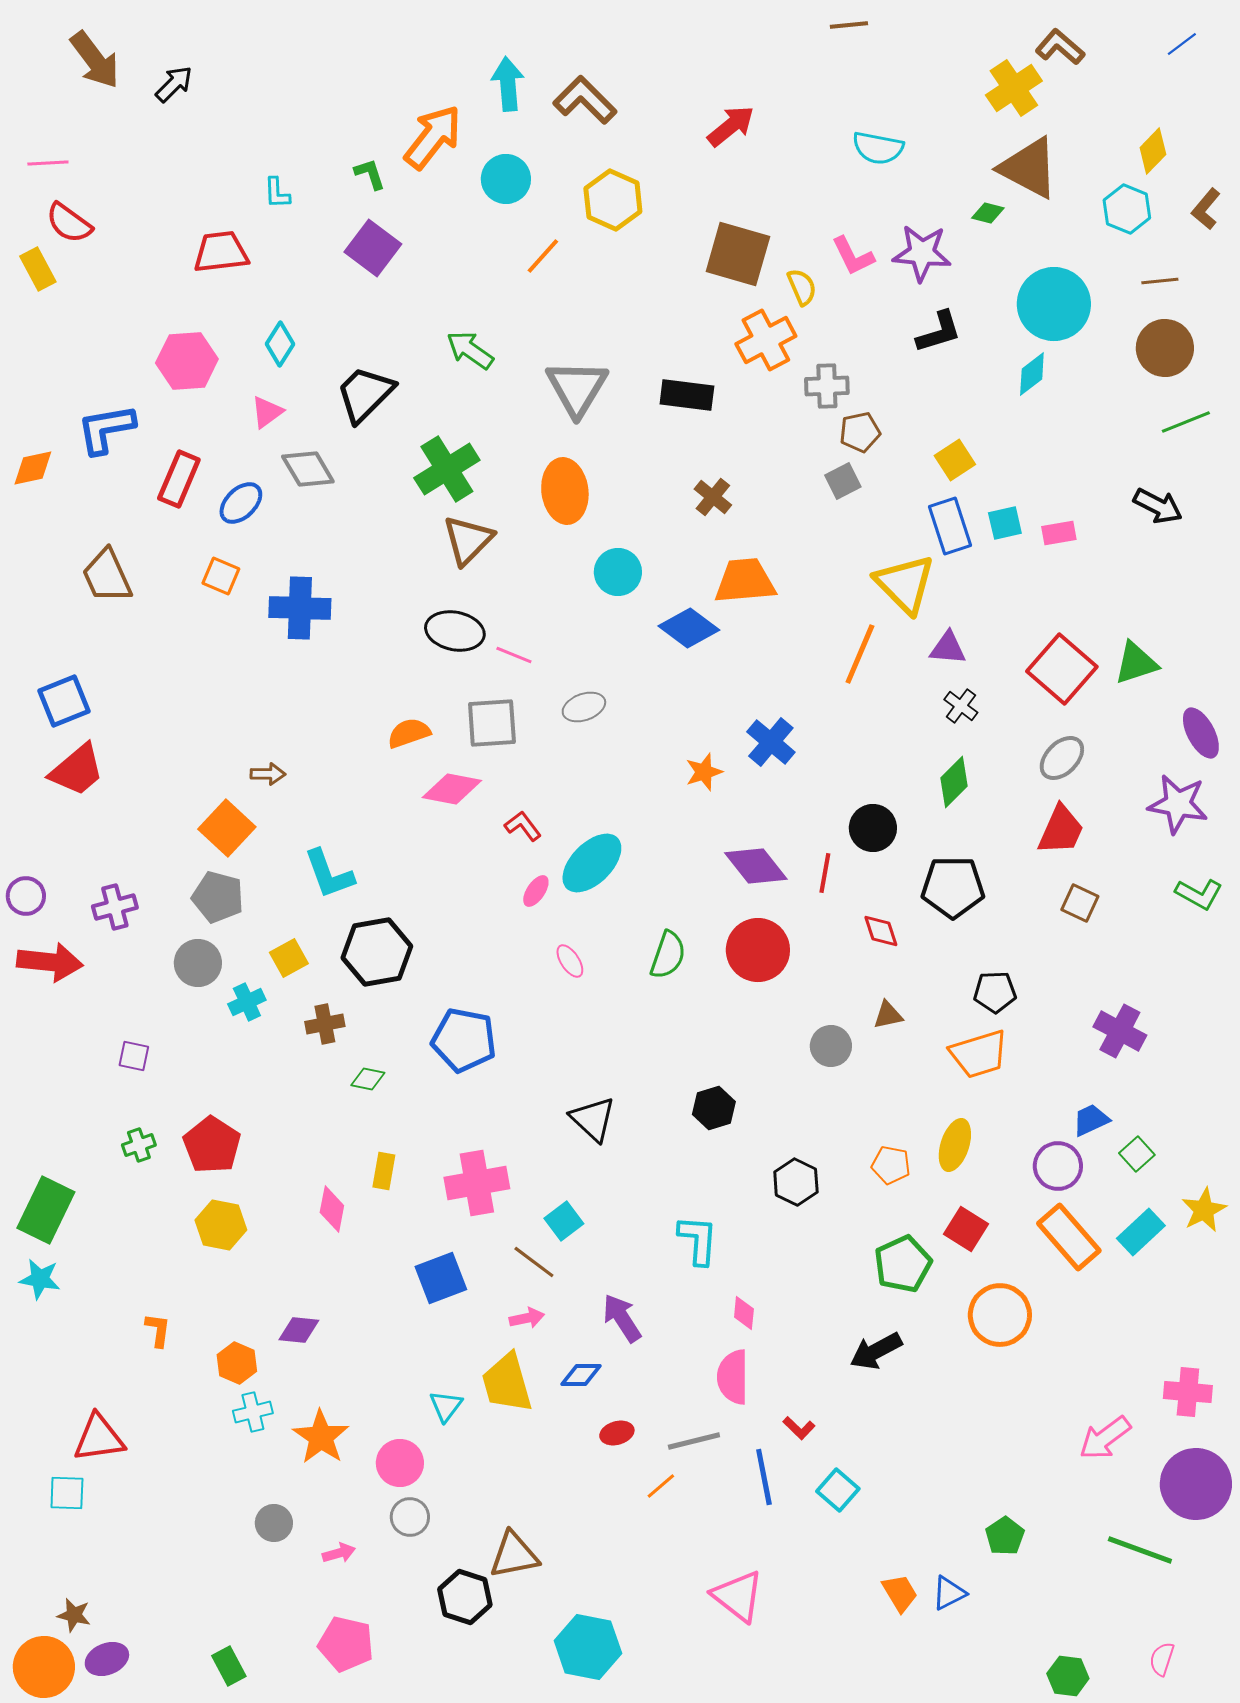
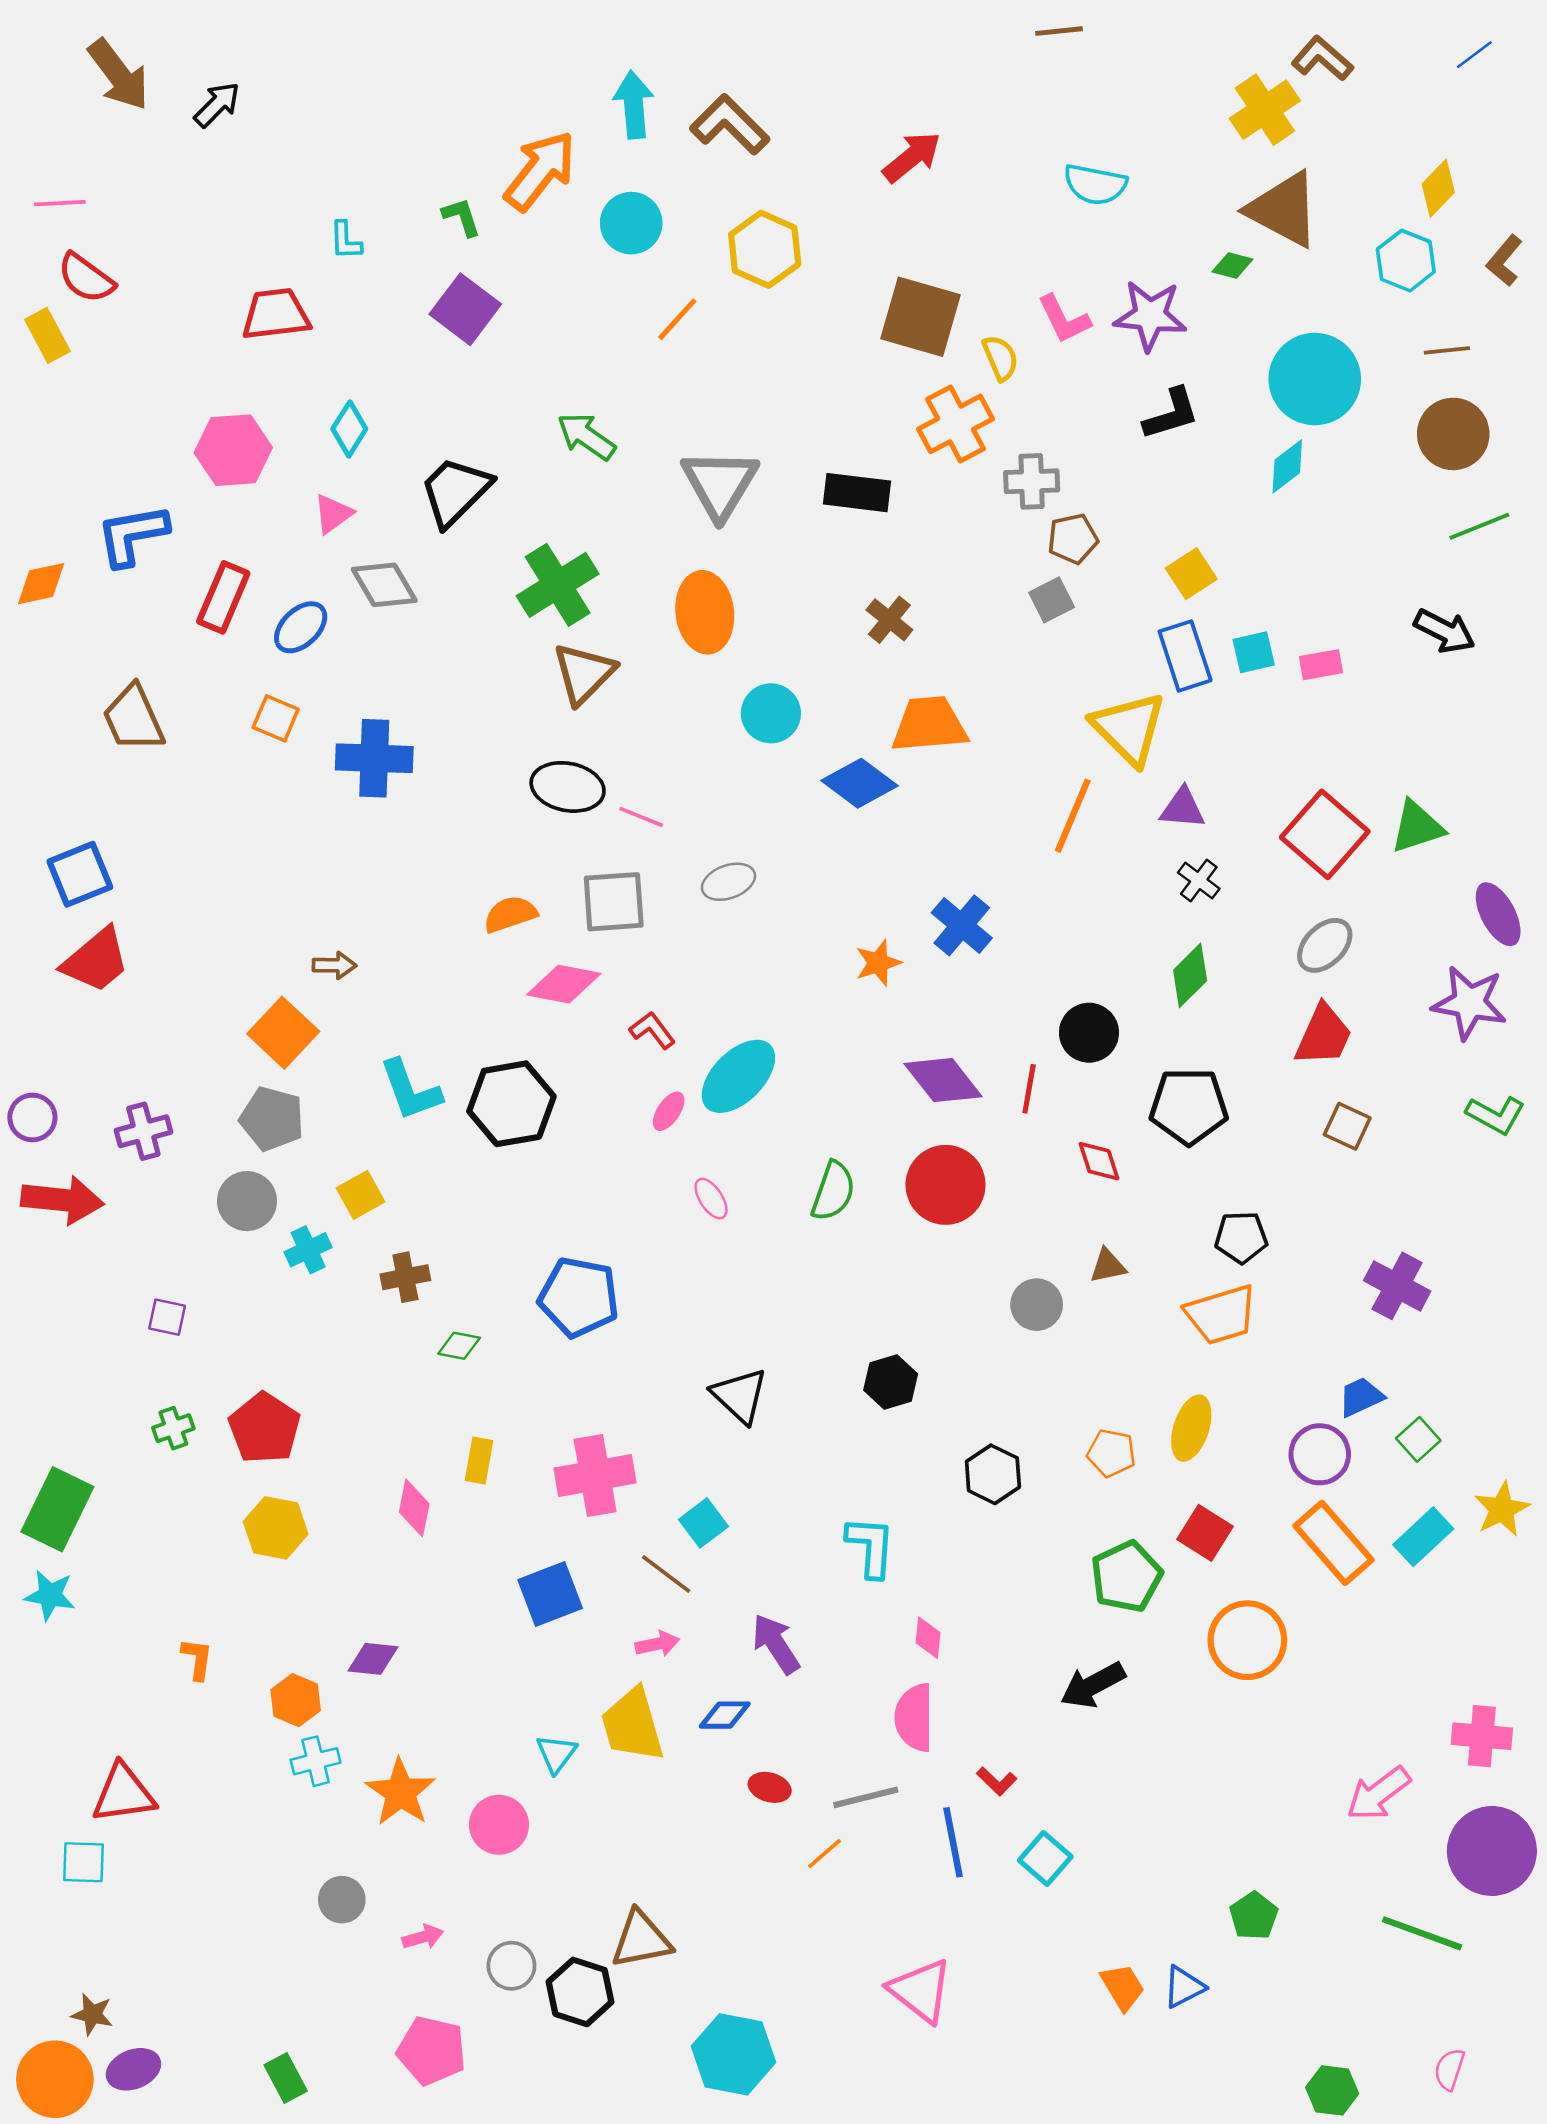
black hexagon: (377, 952) -> (511, 1104), moved
red ellipse: (617, 1433) -> (770, 1787), turned 32
gray circle: (410, 1517) -> (511, 1966), moved

